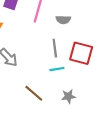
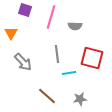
gray line: (55, 48) -> (57, 54), moved

